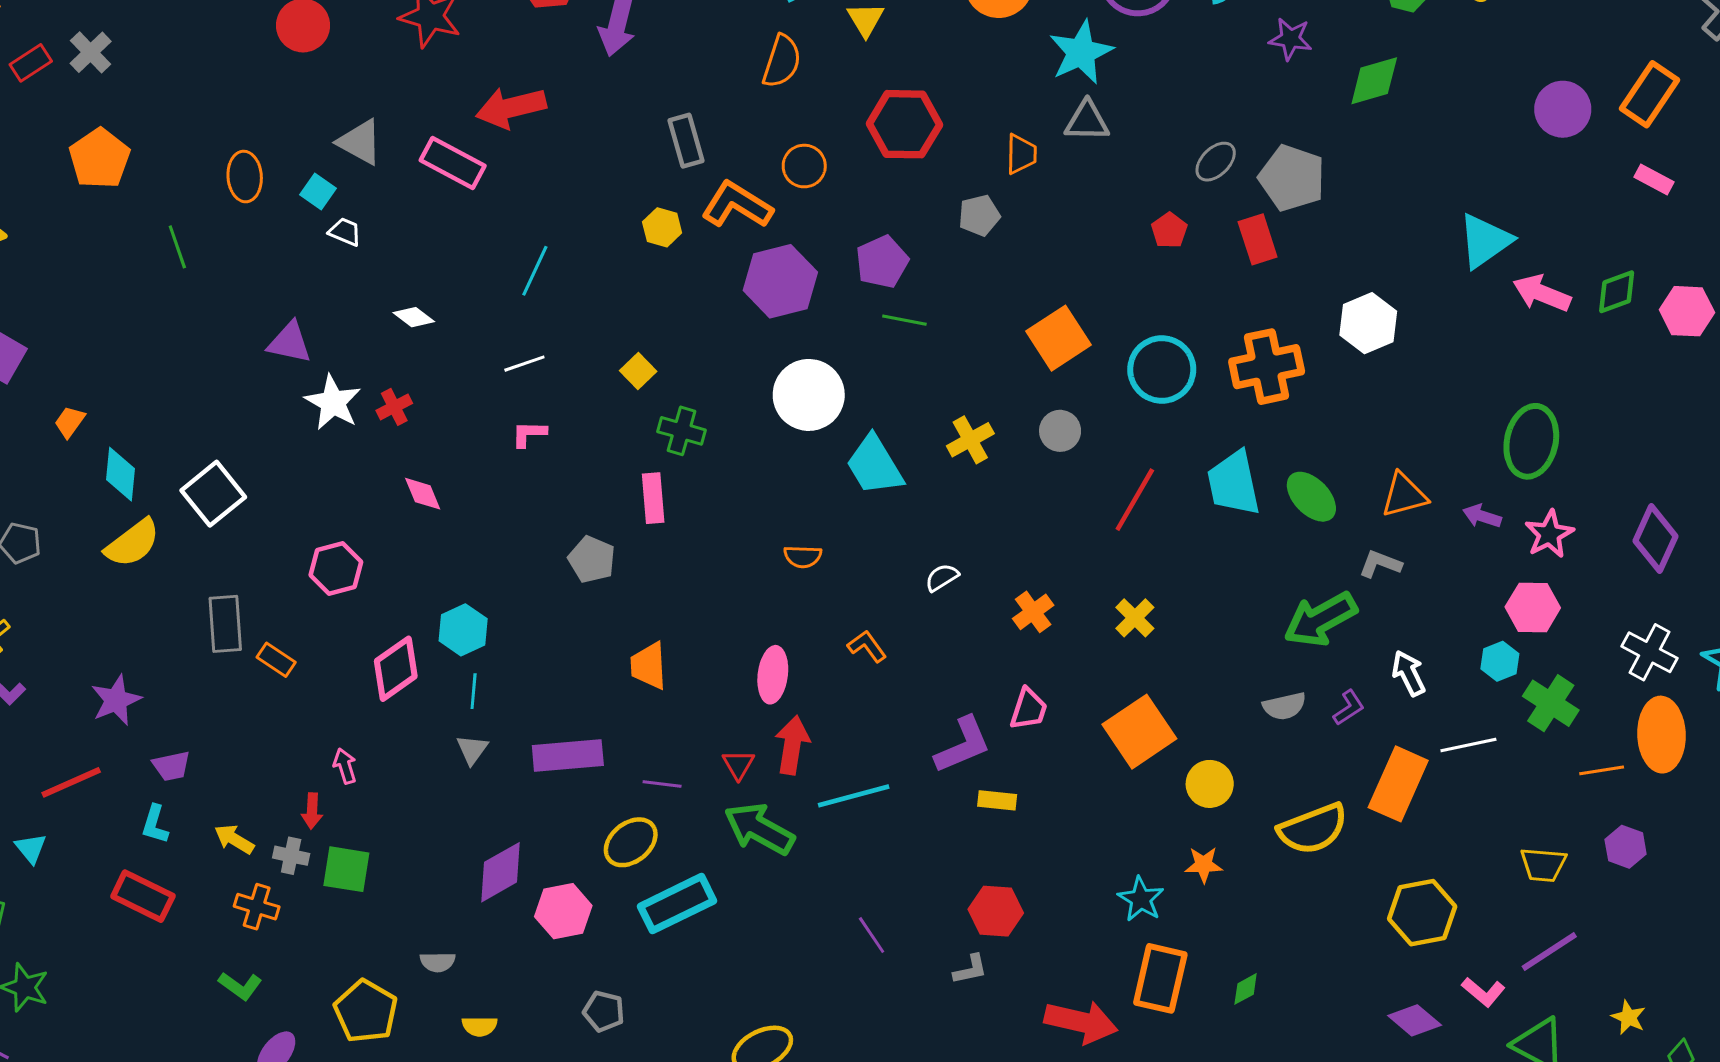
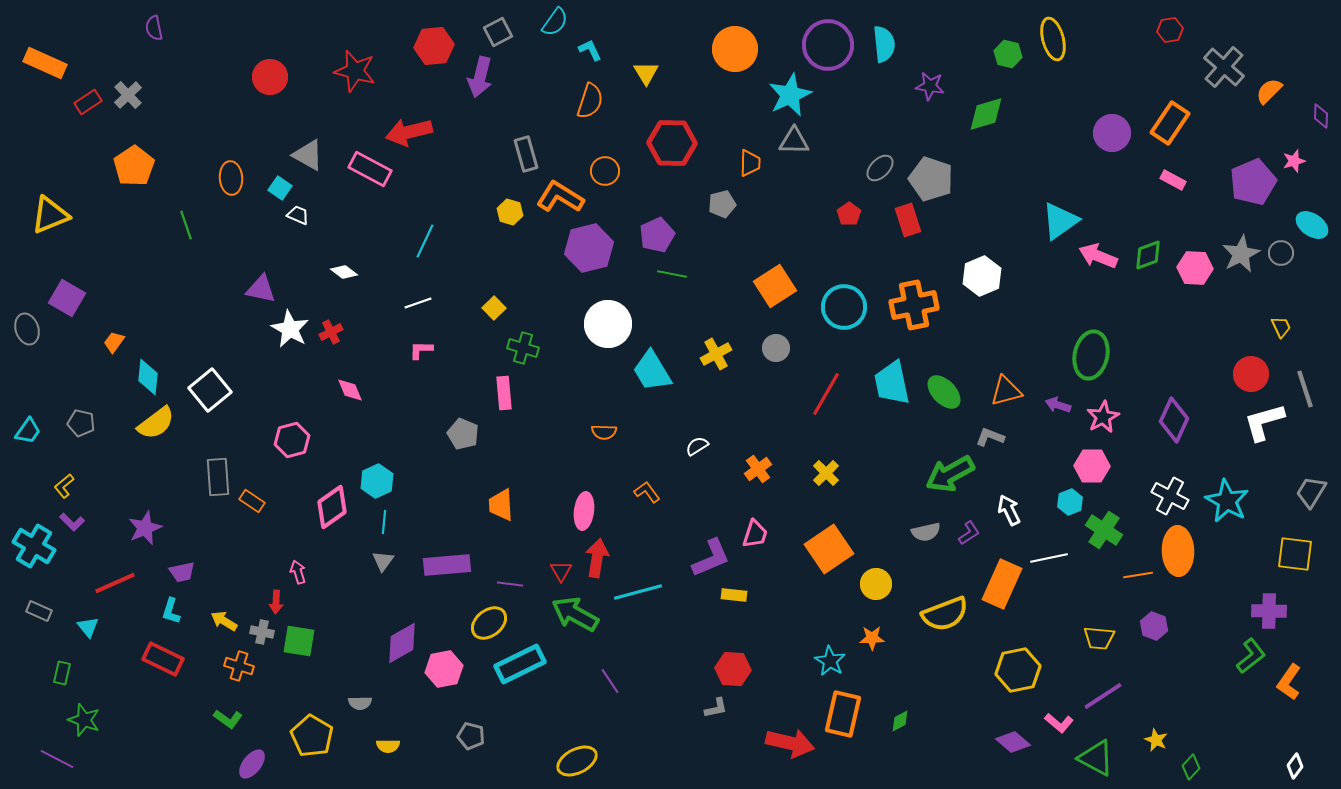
purple line: (872, 935) -> (610, 681), moved

